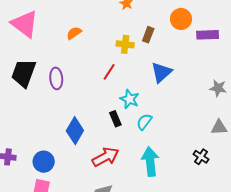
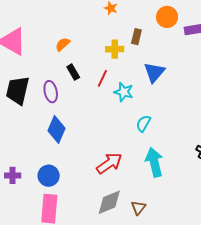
cyan star: (129, 99) -> (124, 92), moved
black rectangle: (115, 119) -> (73, 72), moved
blue diamond: (75, 131) -> (57, 129), moved

